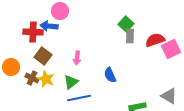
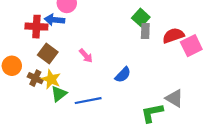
pink arrow: (77, 58) -> (86, 56), turned -48
blue semicircle: (110, 75) -> (123, 75), turned -112
green triangle: (71, 82) -> (59, 94), moved
gray triangle: (169, 96) -> (174, 98), moved

